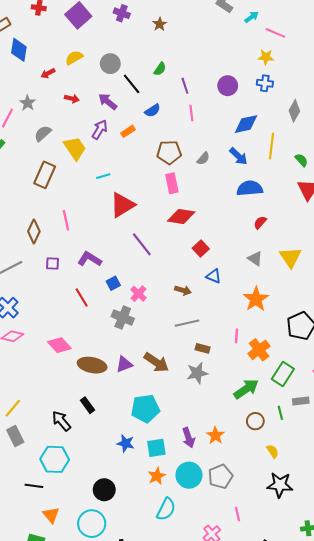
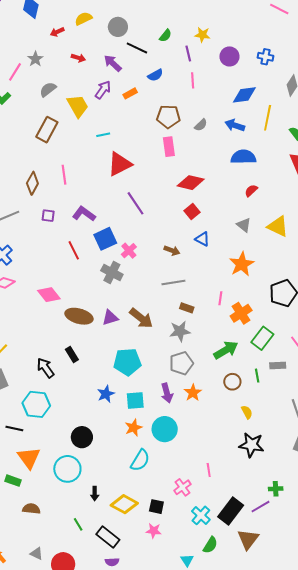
yellow star: (266, 57) -> (202, 35), moved
black line: (132, 84) -> (137, 48), turned -30
blue arrow: (238, 156) -> (235, 125), turned 150
red diamond: (181, 217) -> (191, 183), moved
yellow triangle: (290, 257) -> (278, 226), turned -35
blue square: (113, 283) -> (105, 239), size x1.6
blue star: (126, 443) -> (106, 394), turned 30
gray pentagon: (220, 477) -> (181, 363), moved
orange triangle: (51, 515) -> (29, 458), size x1.4

